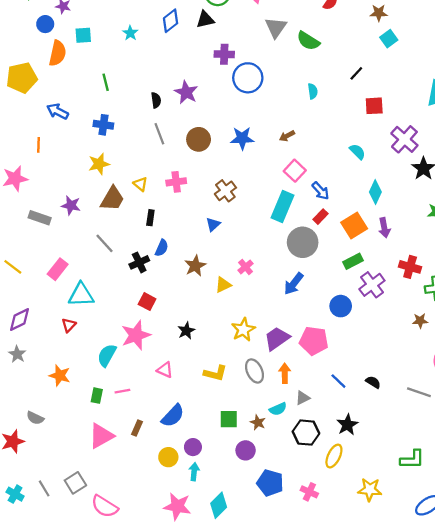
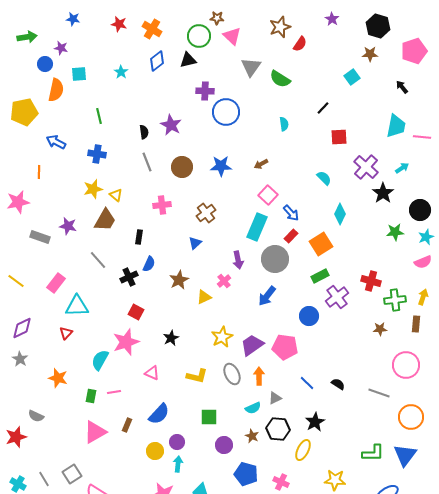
brown star: (379, 13) -> (370, 54), moved
yellow triangle: (140, 184) -> (116, 195), moved
purple arrow: (384, 228) -> (238, 260), moved
brown star: (258, 422) -> (252, 436), moved

